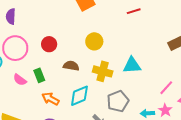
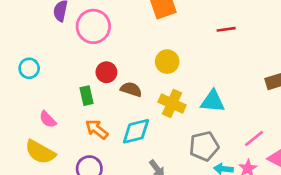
red circle: (49, 44) -> (106, 72), moved
pink circle: (15, 48) -> (93, 26), moved
pink semicircle: (20, 80) -> (48, 119), moved
gray pentagon: (118, 101) -> (204, 146), moved

